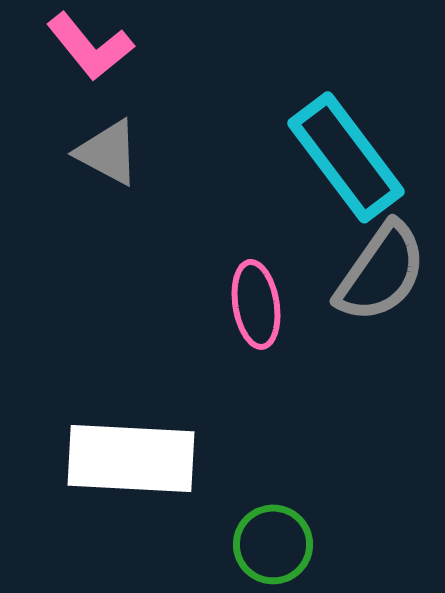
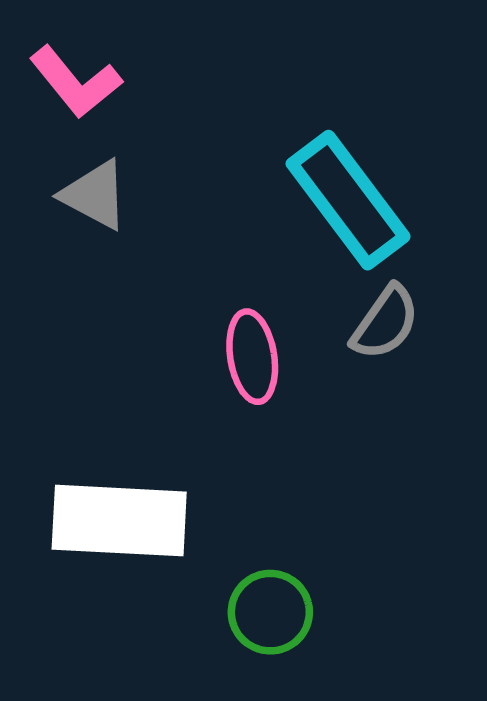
gray semicircle: (381, 272) -> (385, 323), size x0.7

